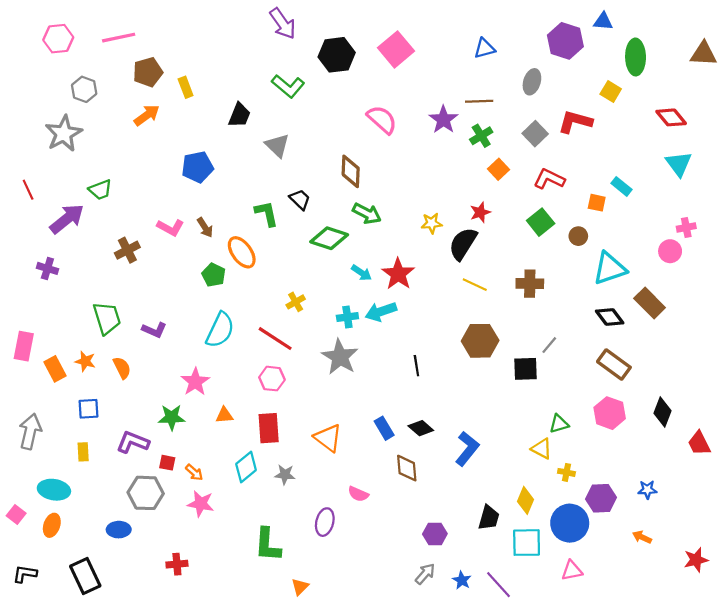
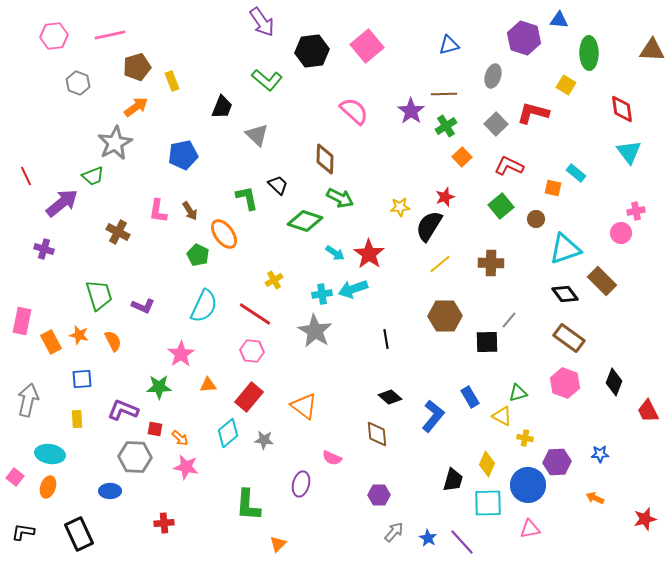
red diamond: (671, 117) -> (622, 109), turned 32
gray star: (64, 134) -> (115, 143), moved
pink L-shape: (170, 227) -> (158, 211), turned 70
brown cross: (127, 250) -> (118, 232), turned -35
yellow line: (475, 285) -> (440, 264), turned -65
red rectangle: (269, 428) -> (249, 397), turned 44
blue rectangle: (384, 428) -> (470, 397), moved
purple hexagon: (435, 534) -> (379, 495), moved

